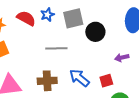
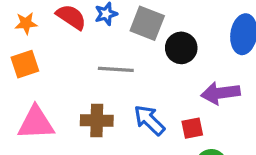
gray square: (73, 18) -> (147, 23), turned 30
purple arrow: (122, 58) -> (220, 93), size x1.6

